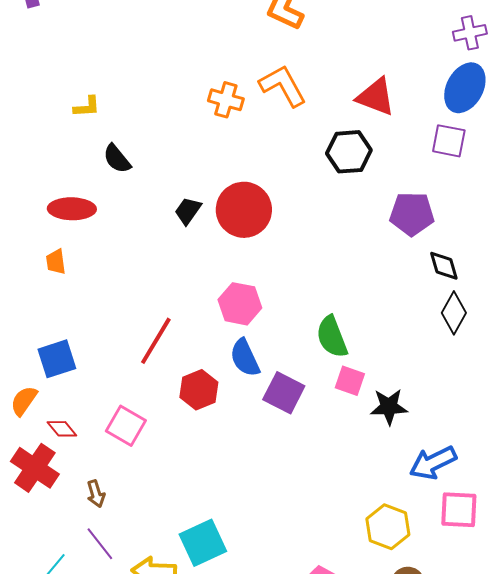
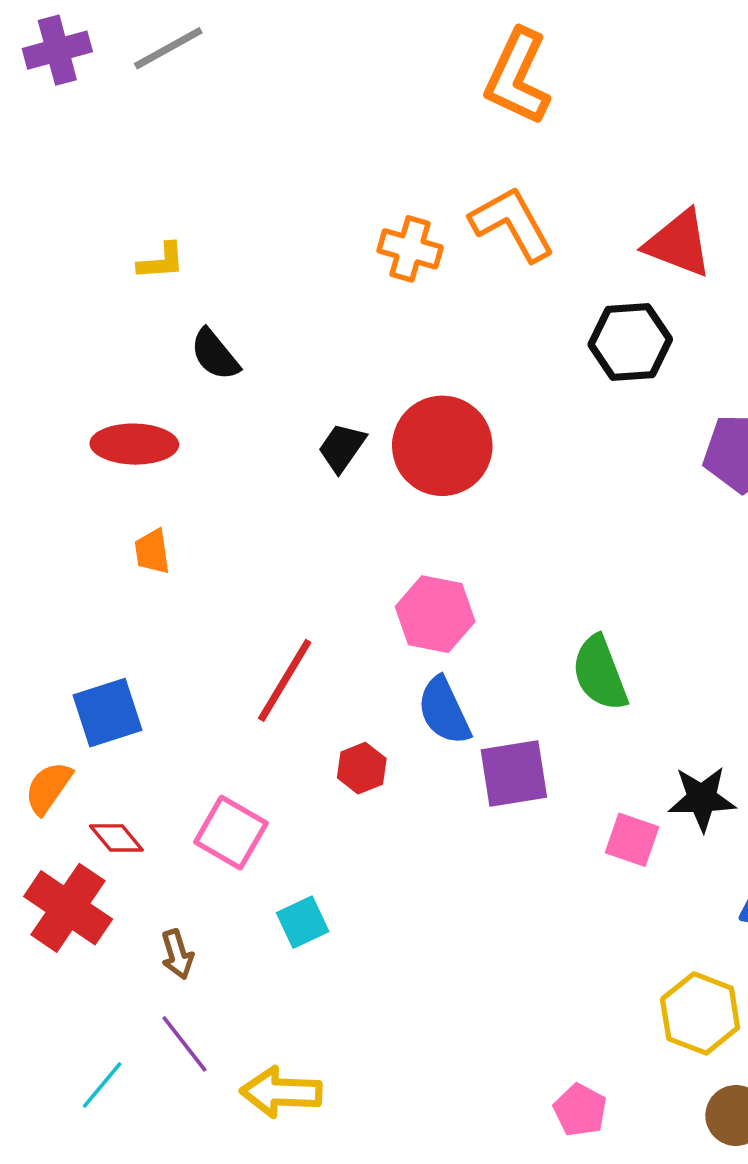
orange trapezoid: (56, 262) -> (152, 551), moved
pink square: (350, 381) -> (632, 840), moved
red hexagon: (199, 390) -> (362, 768), size x0.7
purple square: (284, 393) -> (514, 773), turned -36
cyan square: (203, 543) -> (303, 922), moved, size x0.6

